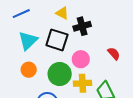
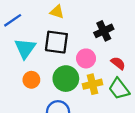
black cross: (82, 26) -> (104, 31), moved
red semicircle: (114, 54) -> (118, 63), moved

